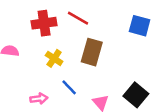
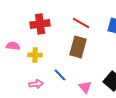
red line: (78, 18) -> (81, 23), moved
yellow cross: (54, 58) -> (35, 55), moved, turned -32

